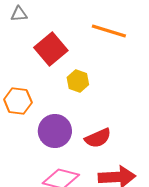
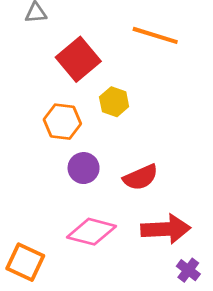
orange hexagon: (18, 101) -> (62, 122), moved
purple circle: (55, 131) -> (84, 168), size x0.7

